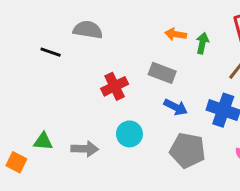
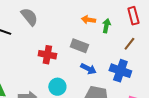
gray semicircle: (88, 30) -> (29, 17), turned 42
red cross: (115, 86) -> (47, 55), turned 36

